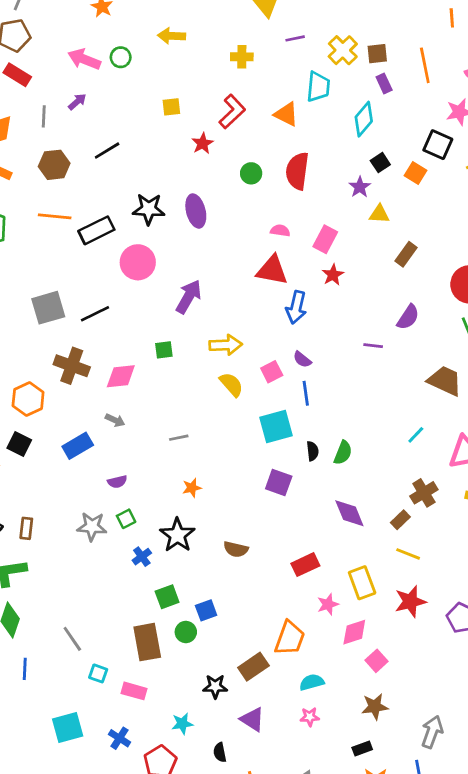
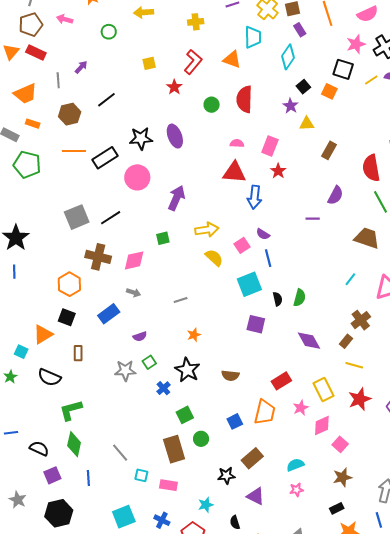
pink arrow: (84, 59) -> (65, 19), moved, size x0.7
brown rectangle: (26, 528) -> (78, 353), moved
blue square: (206, 610) -> (235, 421), moved
orange trapezoid: (290, 638) -> (265, 412), moved

